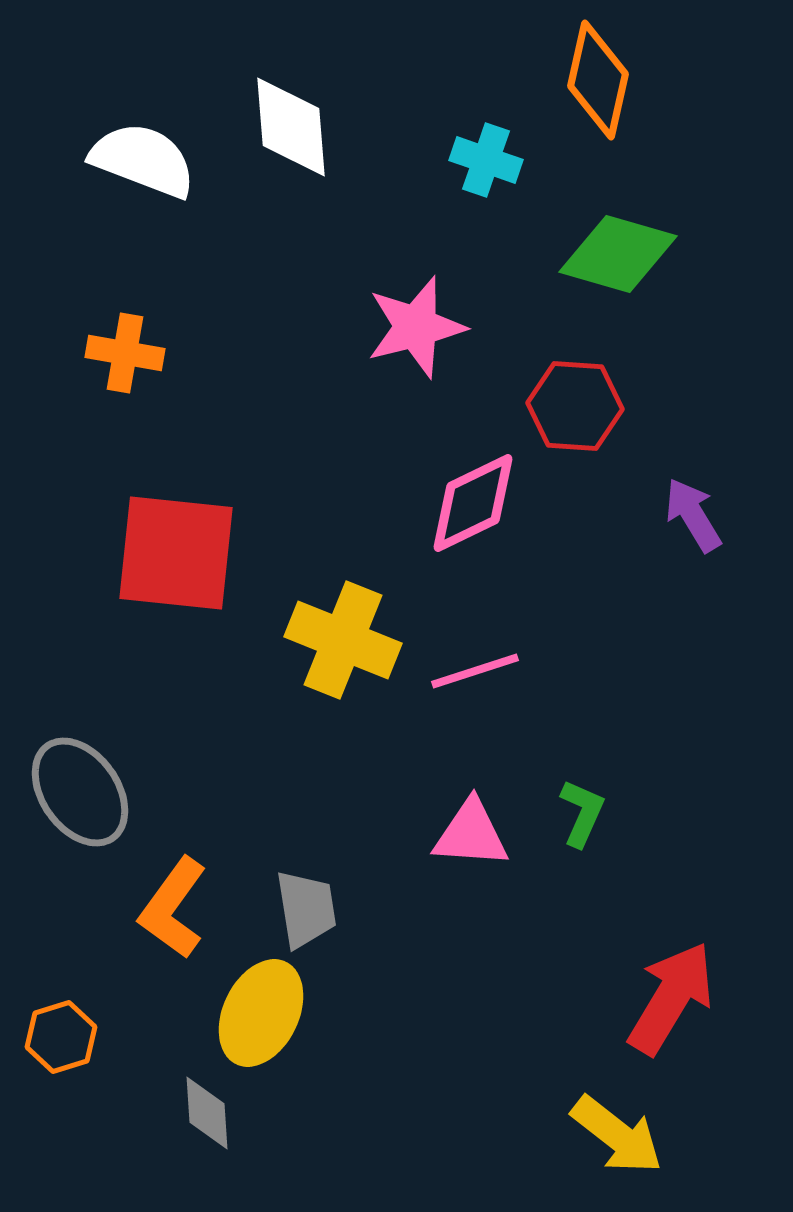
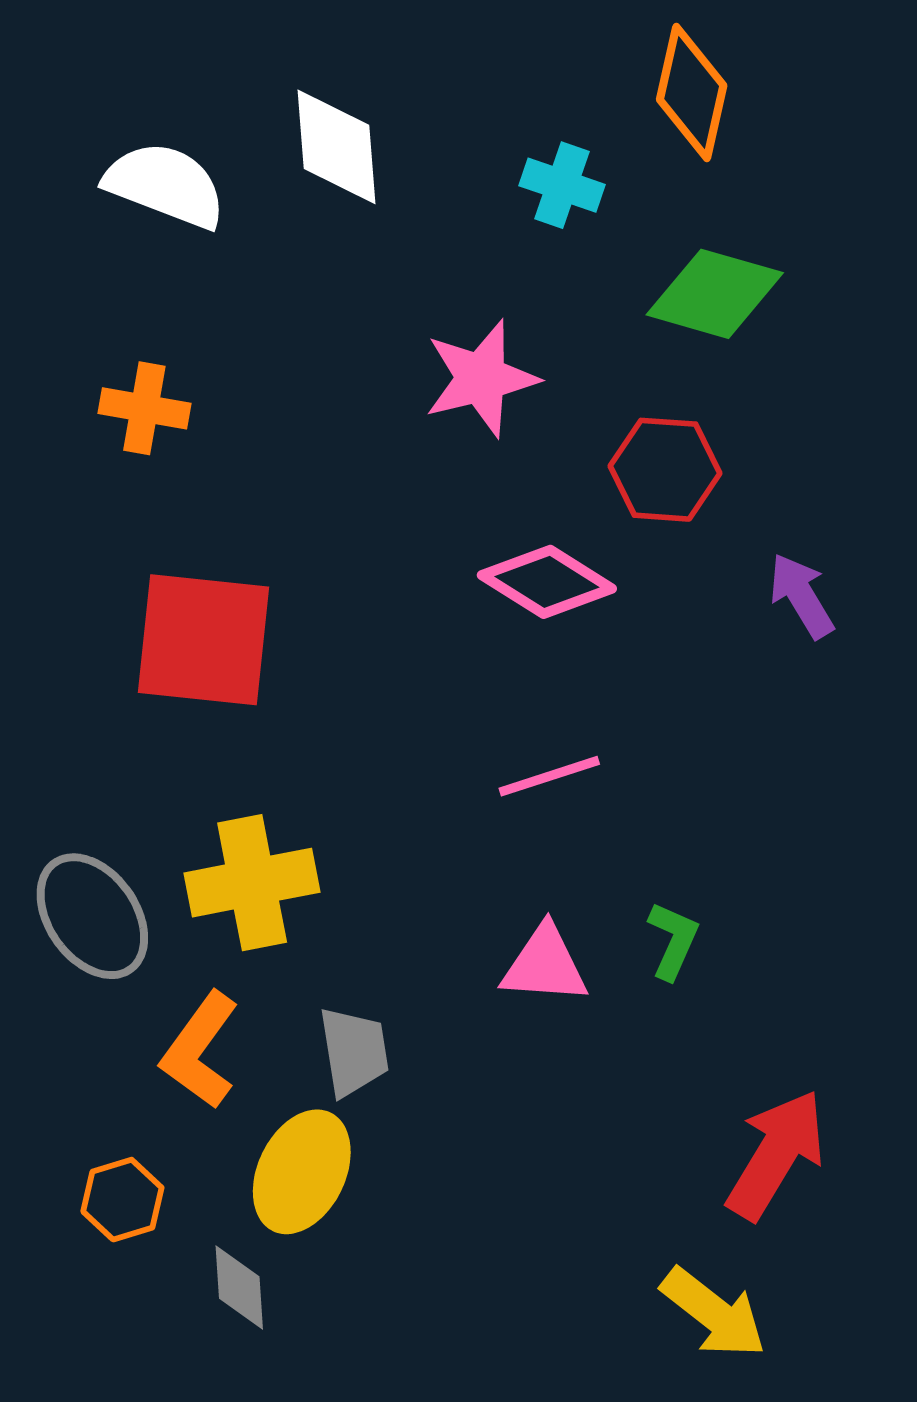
pink diamond: (473, 503) -> (547, 582), turned 58
yellow cross: (343, 640) -> (252, 883), moved, turned -33
orange hexagon: (61, 1037) -> (122, 1200), moved

